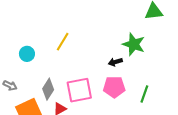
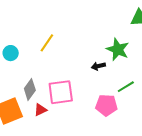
pink pentagon: (114, 87) -> (106, 105), moved
green line: (144, 94) -> (126, 87), moved, turned 36

